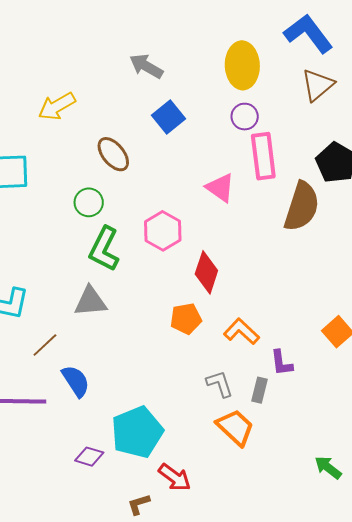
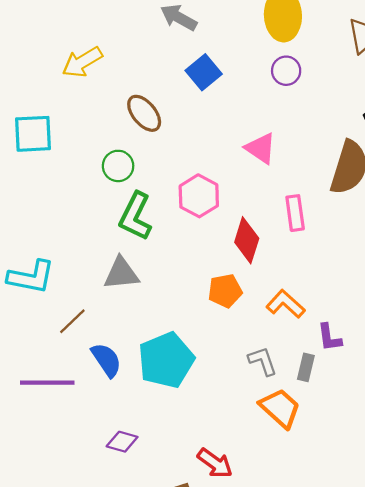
pink rectangle: (263, 156) -> (295, 213), moved, size x0.7
cyan pentagon: (137, 432) -> (166, 360), moved

